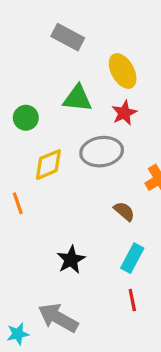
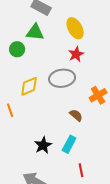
green triangle: (77, 98) -> (35, 32), moved
green circle: (26, 118) -> (17, 49), moved
cyan rectangle: (132, 258) -> (69, 144), moved

